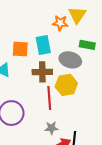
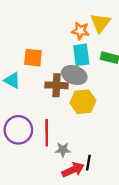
cyan rectangle: (43, 45) -> (81, 55), moved
gray ellipse: (70, 60) -> (74, 75), moved
red line: (49, 98) -> (47, 133), moved

